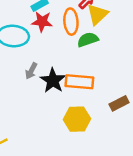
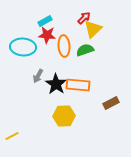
orange ellipse: (71, 22) -> (64, 46), moved
yellow hexagon: (77, 119) -> (64, 116), moved

